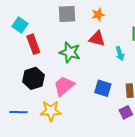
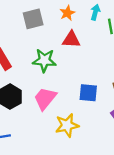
cyan arrow: (120, 54) -> (95, 12), moved, turned -136
yellow star: (51, 111) -> (67, 125), moved

